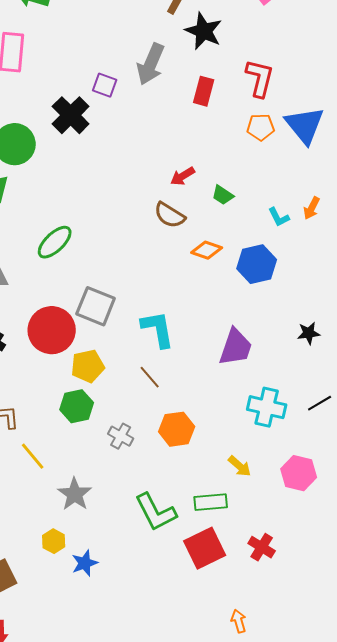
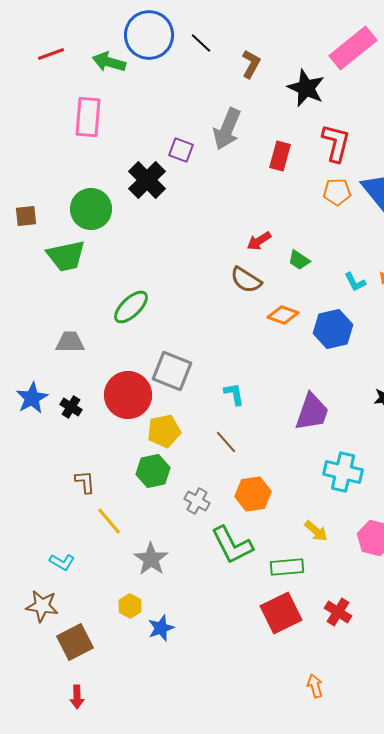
black star: (204, 31) -> (306, 88), moved
cyan L-shape: (158, 329) -> (234, 394), size x0.6
green L-shape: (156, 512) -> (232, 545), moved

